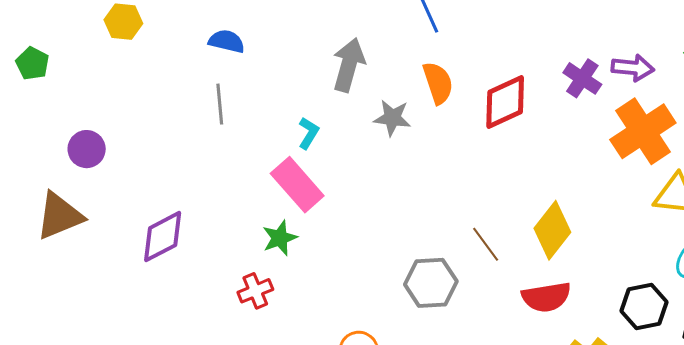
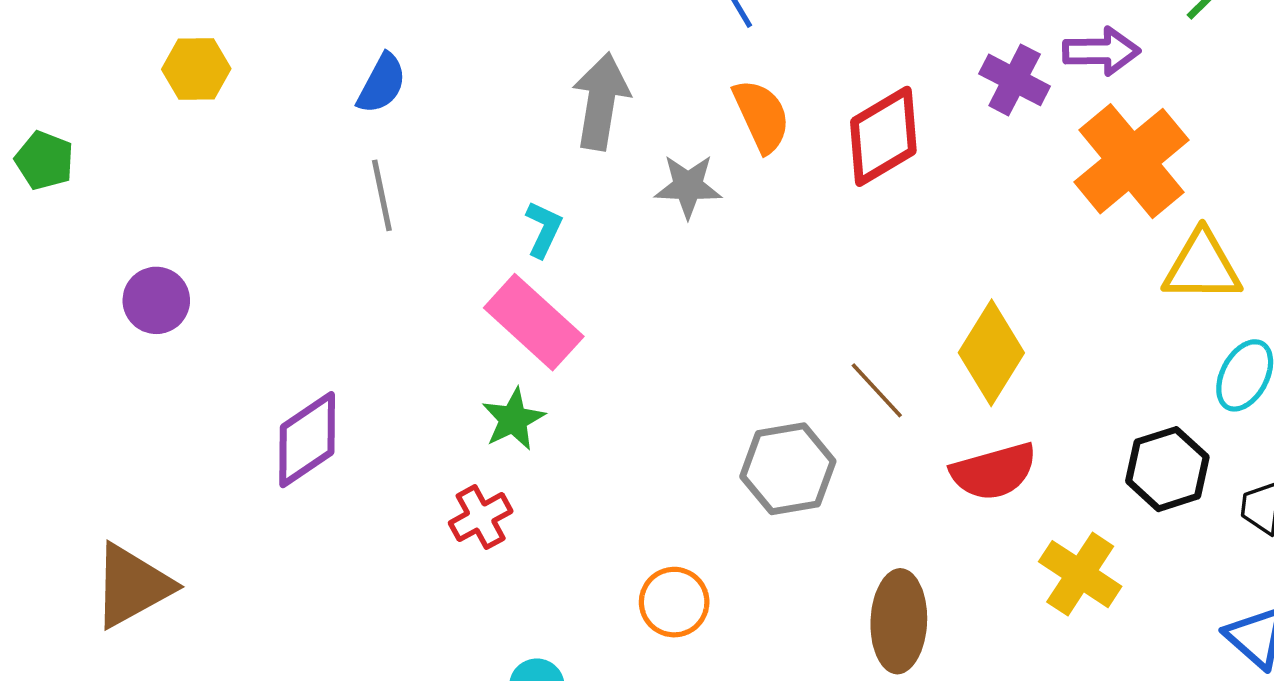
blue semicircle: (227, 41) -> (382, 84), turned 111
brown triangle: (60, 216) -> (132, 586), moved

